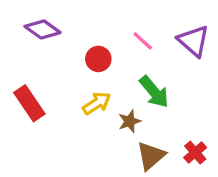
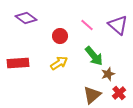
red rectangle: (29, 103) -> (18, 63), turned -60
brown star: (130, 121) -> (108, 74), moved

